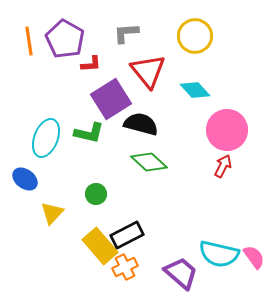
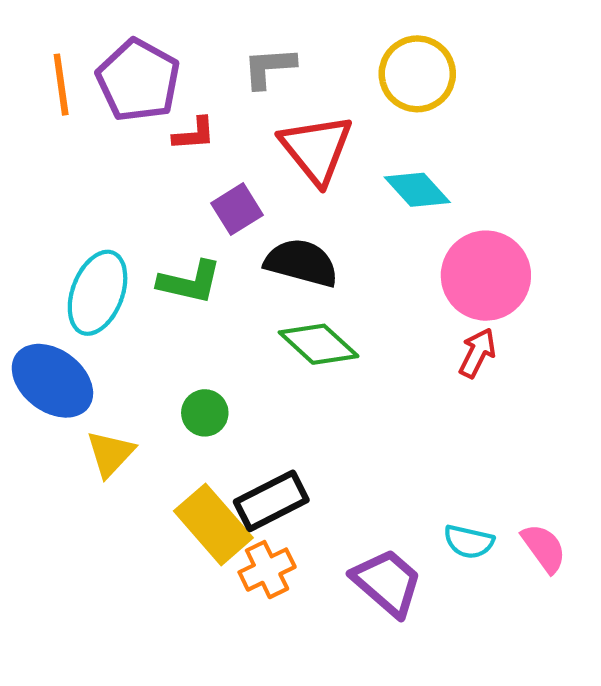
purple square: (111, 99) -> (237, 209), size x0.6
blue ellipse: (25, 179) -> (52, 381), size x1.5
cyan semicircle: (219, 254) -> (469, 542), size x0.6

